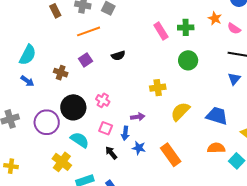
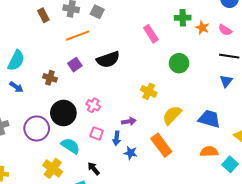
orange star: (215, 18) -> (202, 28), moved
green cross: (186, 27) -> (183, 18), moved
black semicircle: (118, 56) -> (108, 60), size x1.6
yellow cross: (158, 88) -> (149, 91), turned 35
black arrow: (111, 153) -> (94, 169), moved
orange rectangle: (171, 155) -> (161, 145), moved

